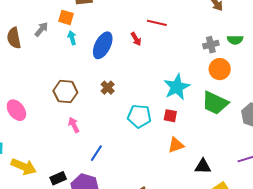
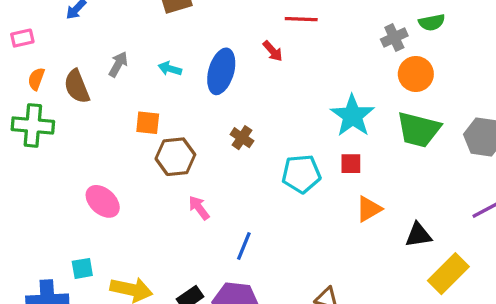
orange square: (66, 17) -> (148, 123), moved
cyan arrow: (72, 38) -> (170, 69), turned -48

